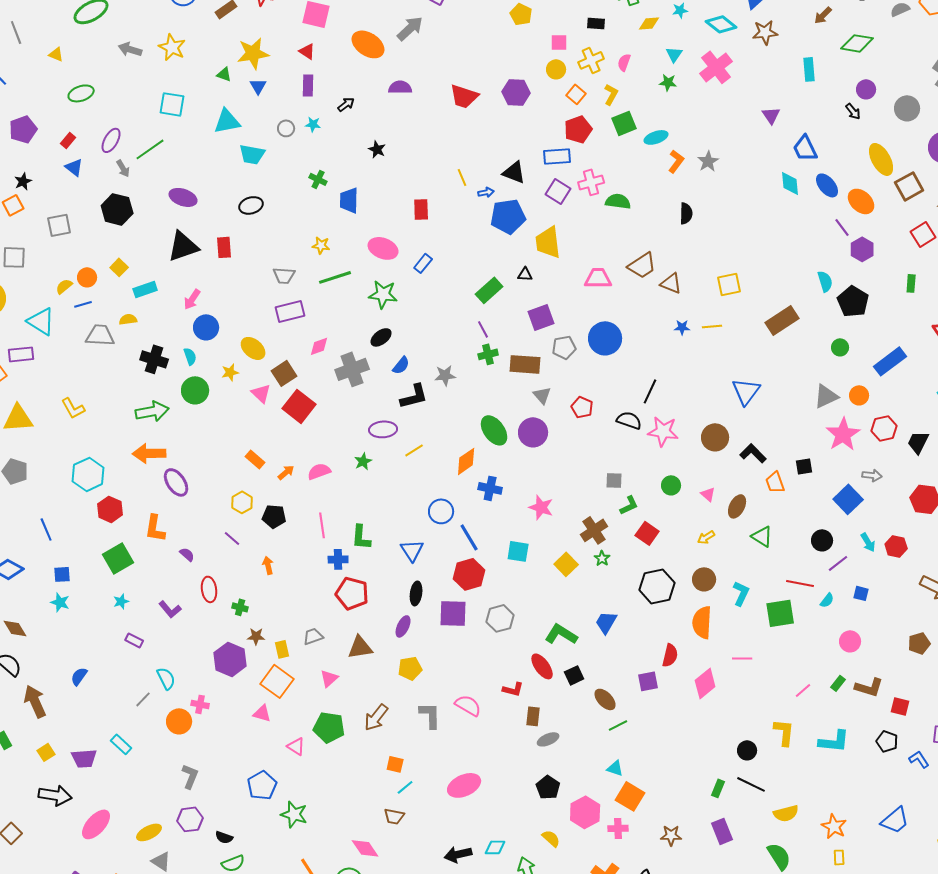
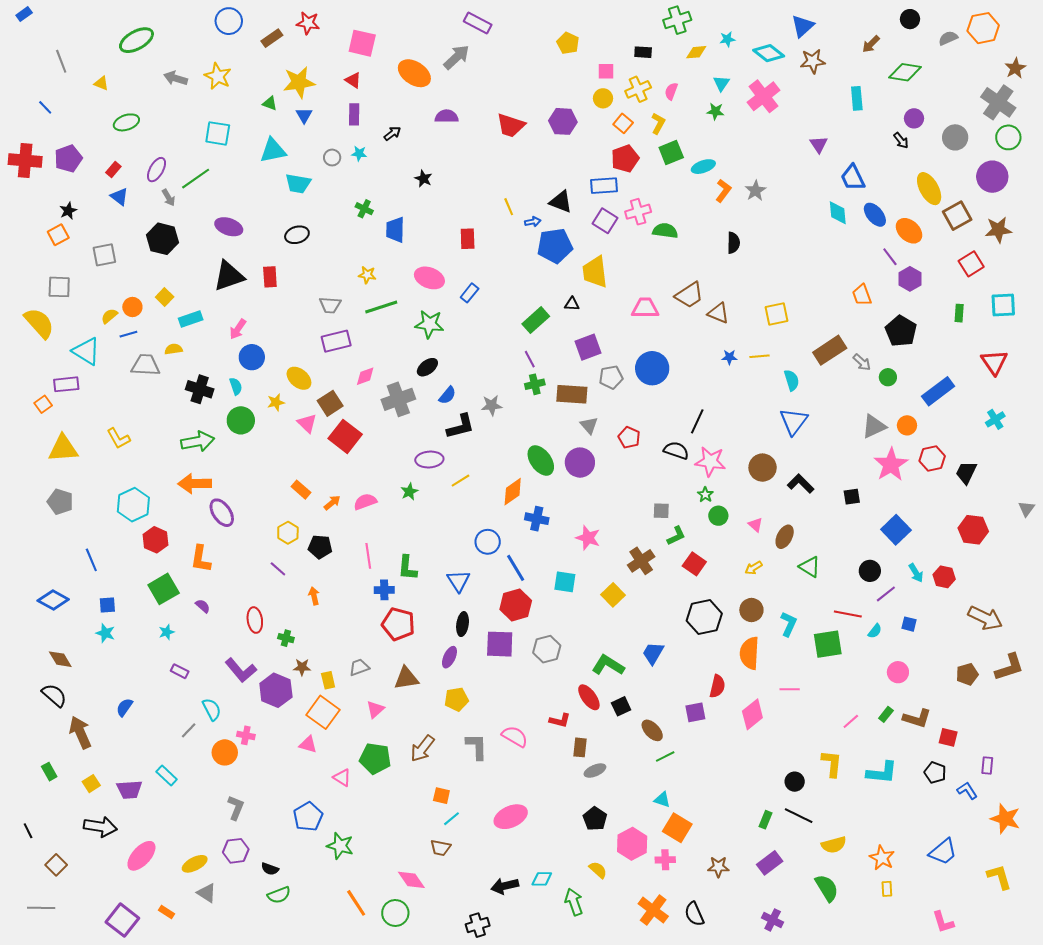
cyan semicircle: (825, 281) -> (792, 380), moved
gray arrow: (872, 475) -> (862, 362), moved, turned 36
orange trapezoid: (775, 482) -> (862, 295), moved
purple semicircle: (187, 554) -> (203, 606), moved
green star: (602, 558) -> (705, 495), moved
purple L-shape: (170, 609) -> (241, 670), moved, size x1.4
purple rectangle: (722, 831) -> (770, 863), turned 75

